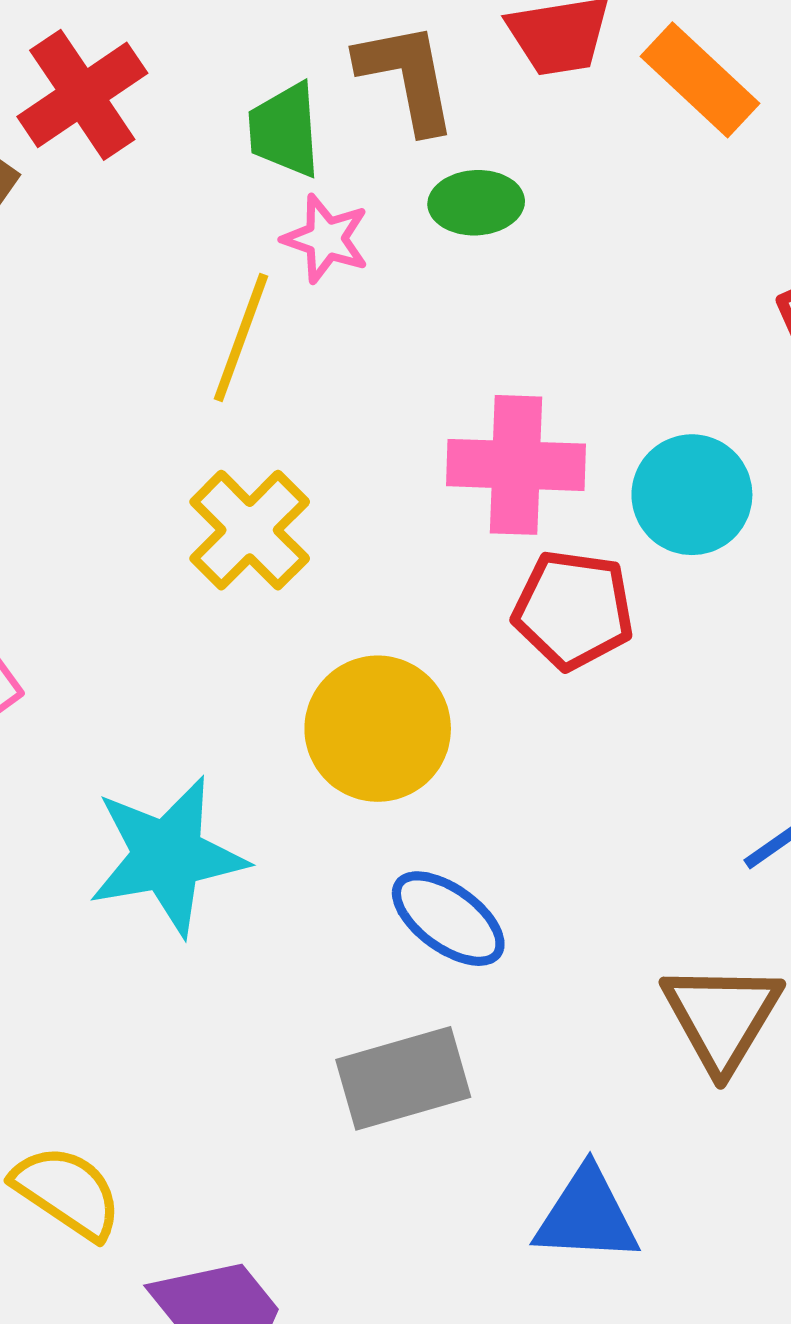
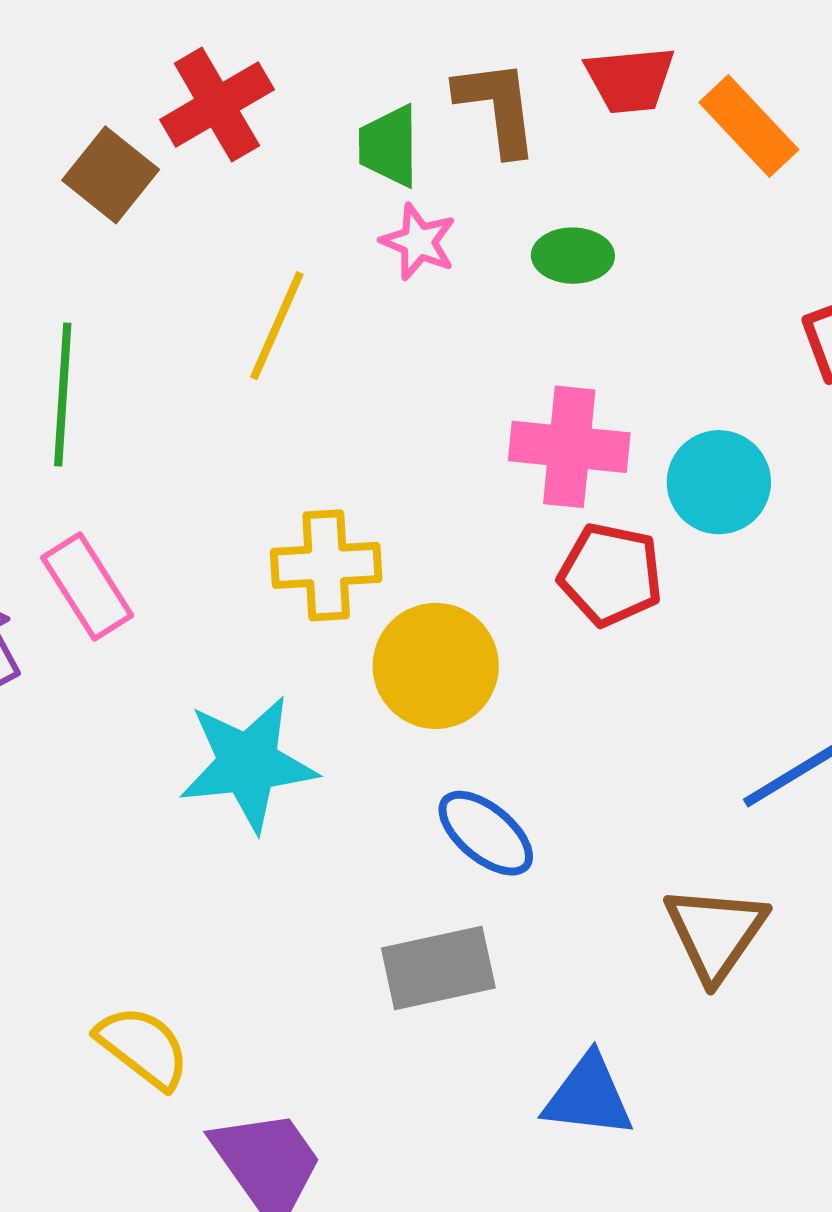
green ellipse: (476, 203) -> (573, 256), moved
yellow line: (241, 338) -> (277, 326), moved
yellow cross: (250, 530) -> (326, 565), moved, turned 38

